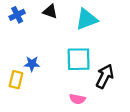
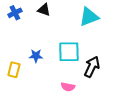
cyan triangle: (87, 19) -> (89, 17), moved
blue star: (32, 64) -> (36, 56), moved

